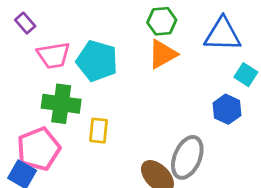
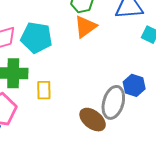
blue hexagon: (227, 109) -> (134, 85), moved

